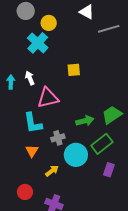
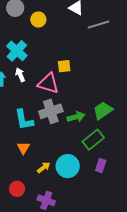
cyan cross: (38, 43) -> (17, 51), moved
pink triangle: (48, 98) -> (48, 83), moved, turned 30
gray cross: (58, 138) -> (51, 111), moved, size x1.6
cyan circle: (76, 155) -> (68, 166), moved

